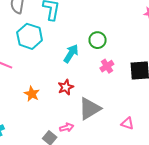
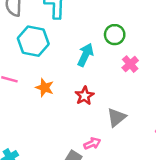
orange star: (32, 94) -> (45, 88), moved
gray triangle: (90, 109) -> (116, 117), size x0.7

